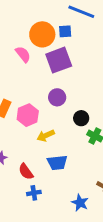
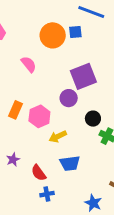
pink semicircle: (23, 54) -> (29, 64), moved
purple square: (59, 60) -> (83, 76), moved

